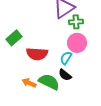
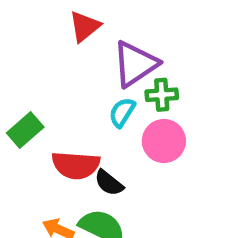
cyan semicircle: (66, 58) -> (122, 112), moved
black semicircle: (65, 75) -> (109, 183), moved

